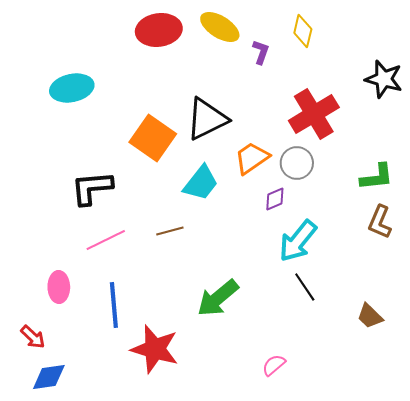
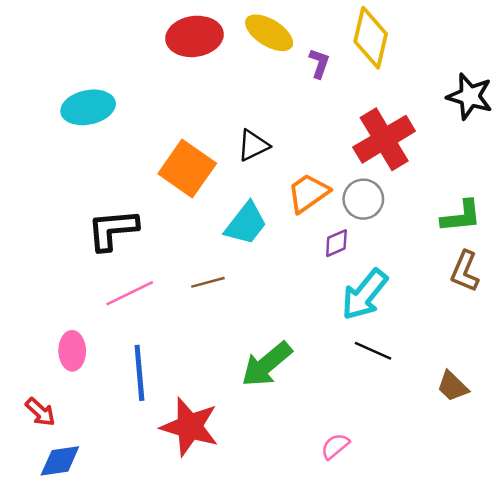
yellow diamond: (303, 31) -> (371, 38), size x1.5
black triangle: (207, 119) -> (253, 145), size x0.6
black line: (305, 287) -> (373, 351), turned -32

